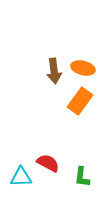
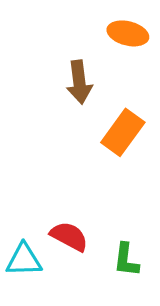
orange ellipse: (83, 68) -> (128, 33), moved

